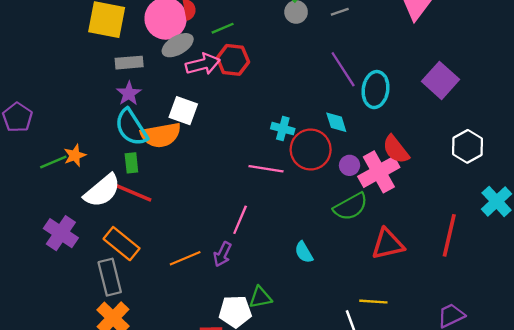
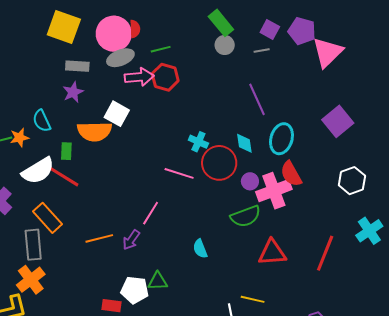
cyan ellipse: (376, 90) -> (281, 139), moved
cyan semicircle: (131, 127) -> (42, 121), moved, size x0.7

